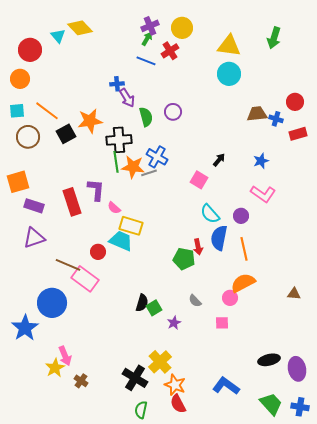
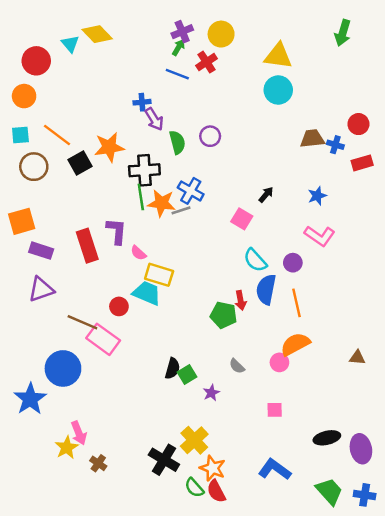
green arrow: (274, 38) -> (343, 33), moved
pink square: (222, 323) -> (275, 410), moved
green semicircle: (141, 410) -> (194, 488), moved, turned -54

